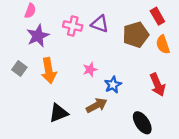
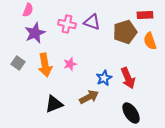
red rectangle: (157, 16) -> (145, 15), turned -63
pink star: (90, 70) -> (70, 64), moved
red arrow: (157, 85) -> (128, 78), moved

